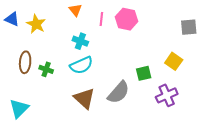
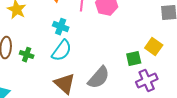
cyan semicircle: (81, 65) -> (62, 51), turned -30
green square: (144, 73) -> (134, 59), moved

